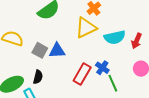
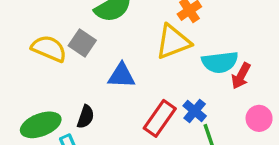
red arrow: (137, 41) -> (241, 76), moved
gray square: (40, 50) -> (82, 43), moved

